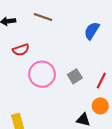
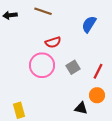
red semicircle: (21, 50) -> (53, 42), moved

